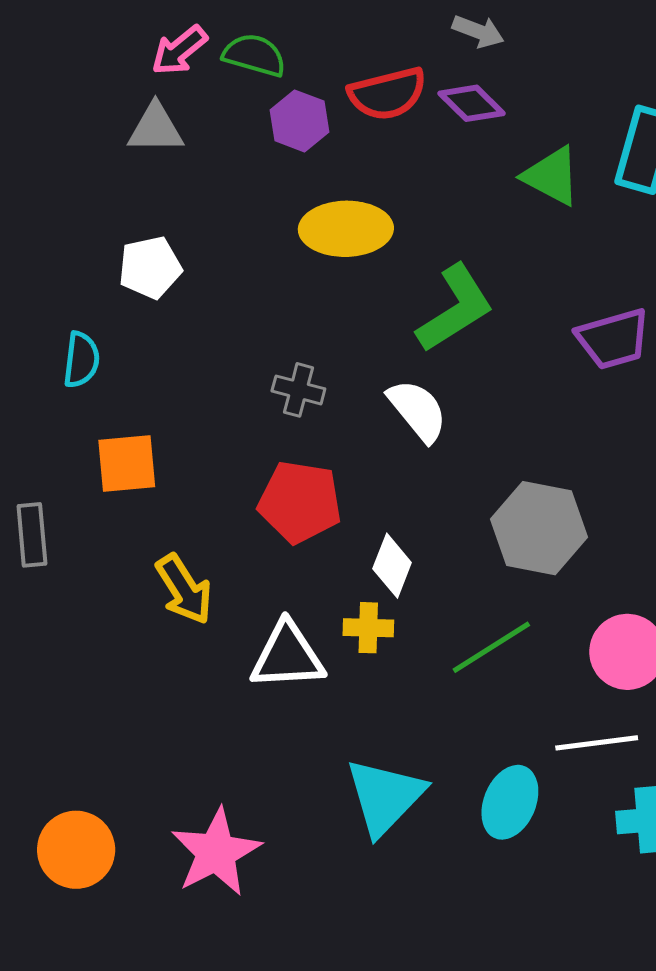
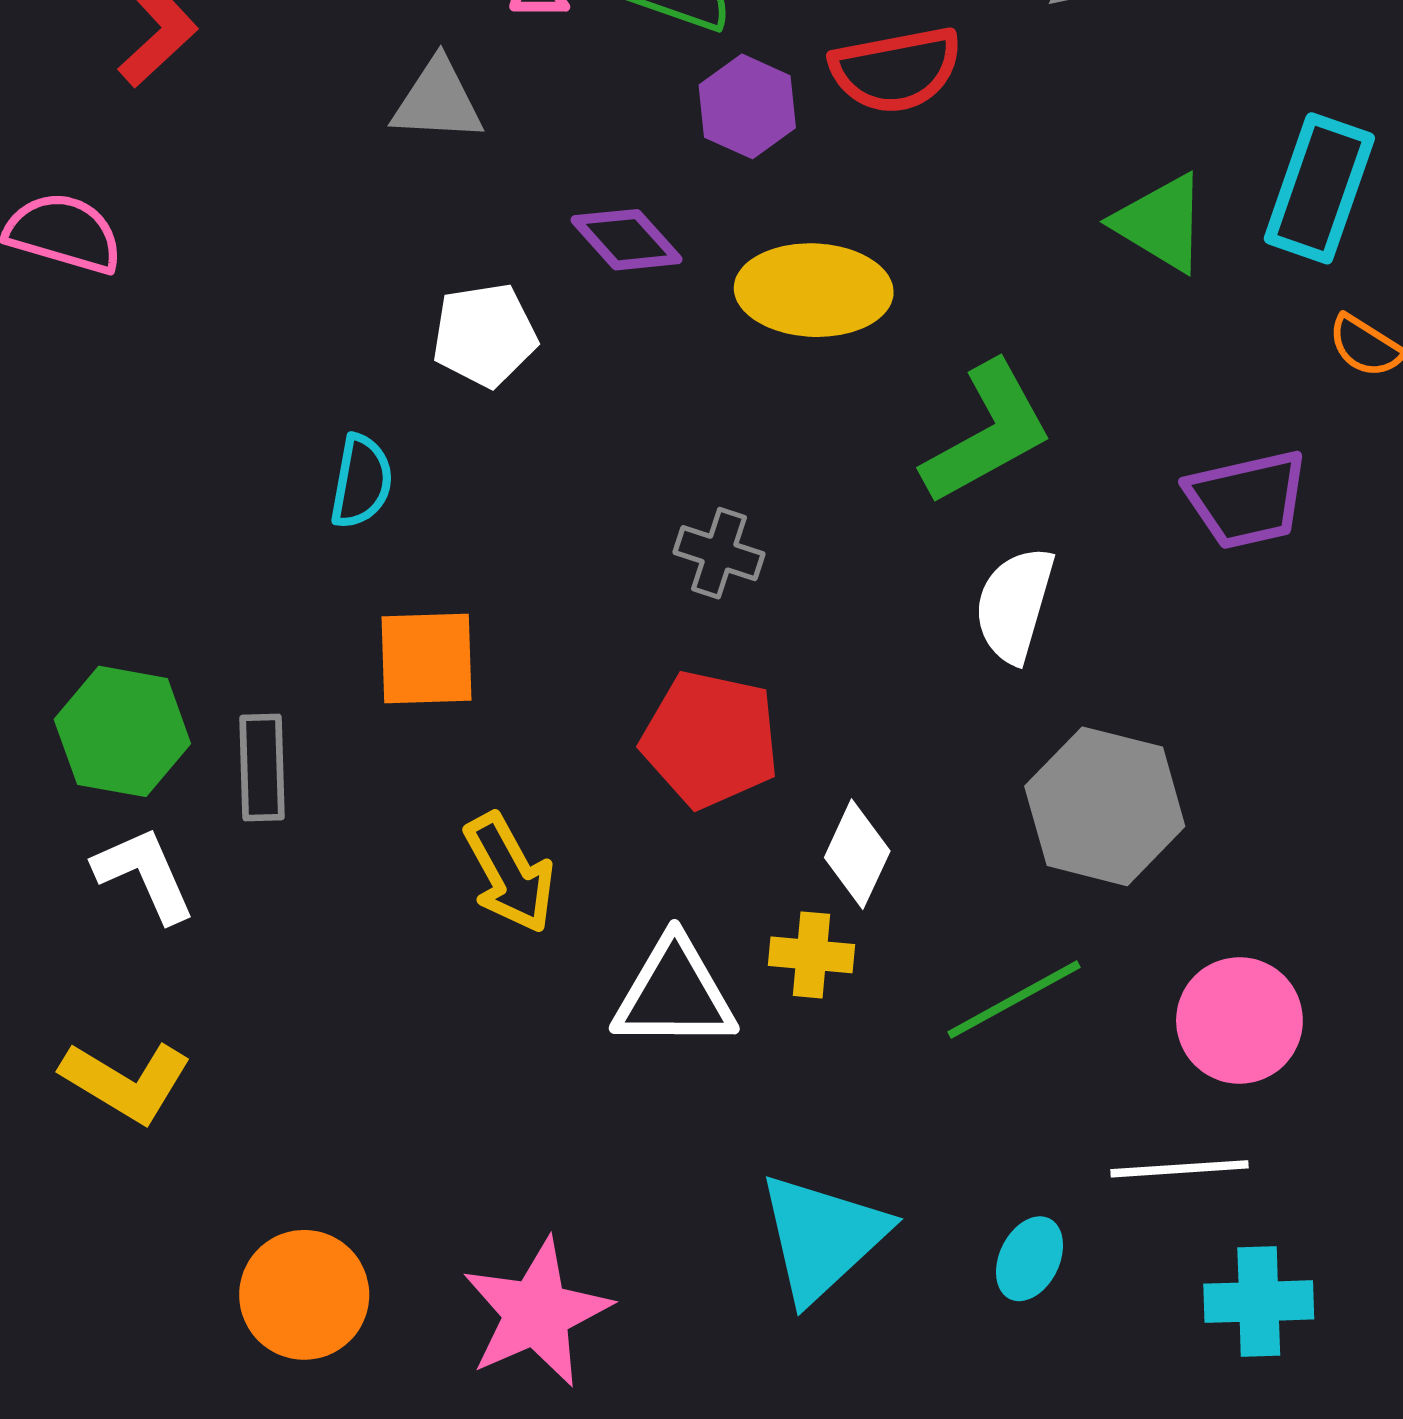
purple diamond: (471, 103) -> (627, 240), moved
gray triangle: (156, 128) -> (438, 101), moved
white semicircle: (418, 411) -> (1014, 605), moved, turned -128
cyan ellipse: (510, 802) -> (1030, 1259), size x0.7

